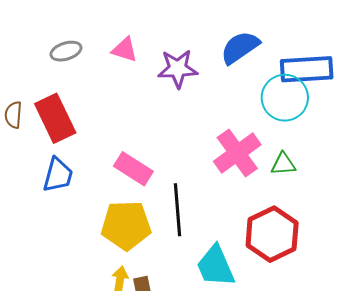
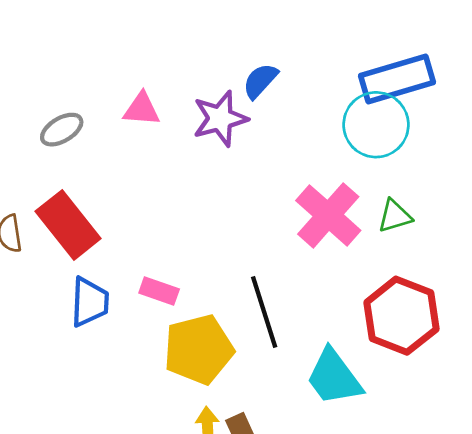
blue semicircle: (240, 47) -> (260, 81), moved, size x0.7
pink rectangle: (133, 169) -> (159, 291), moved, size x0.7

